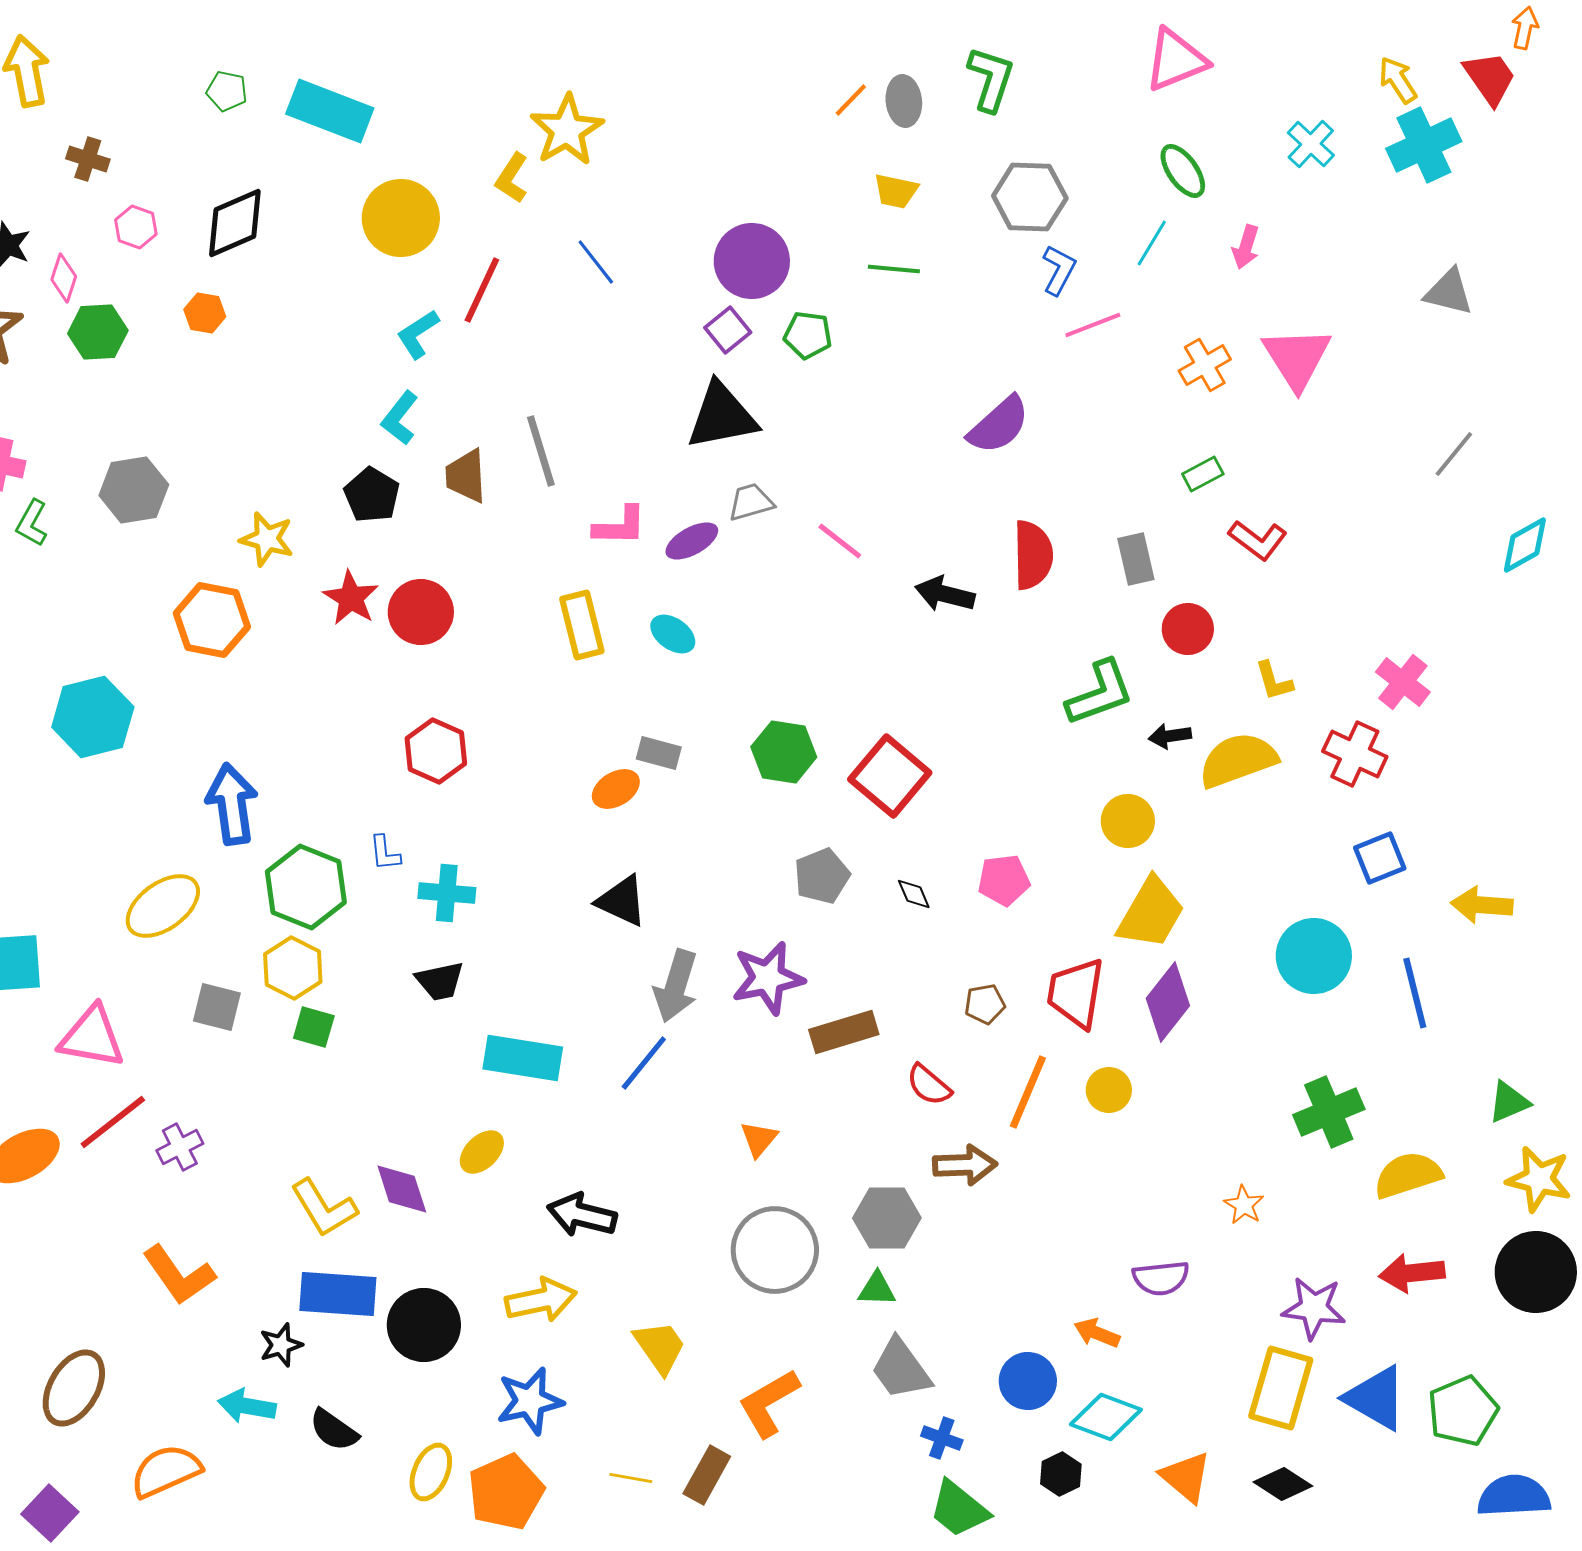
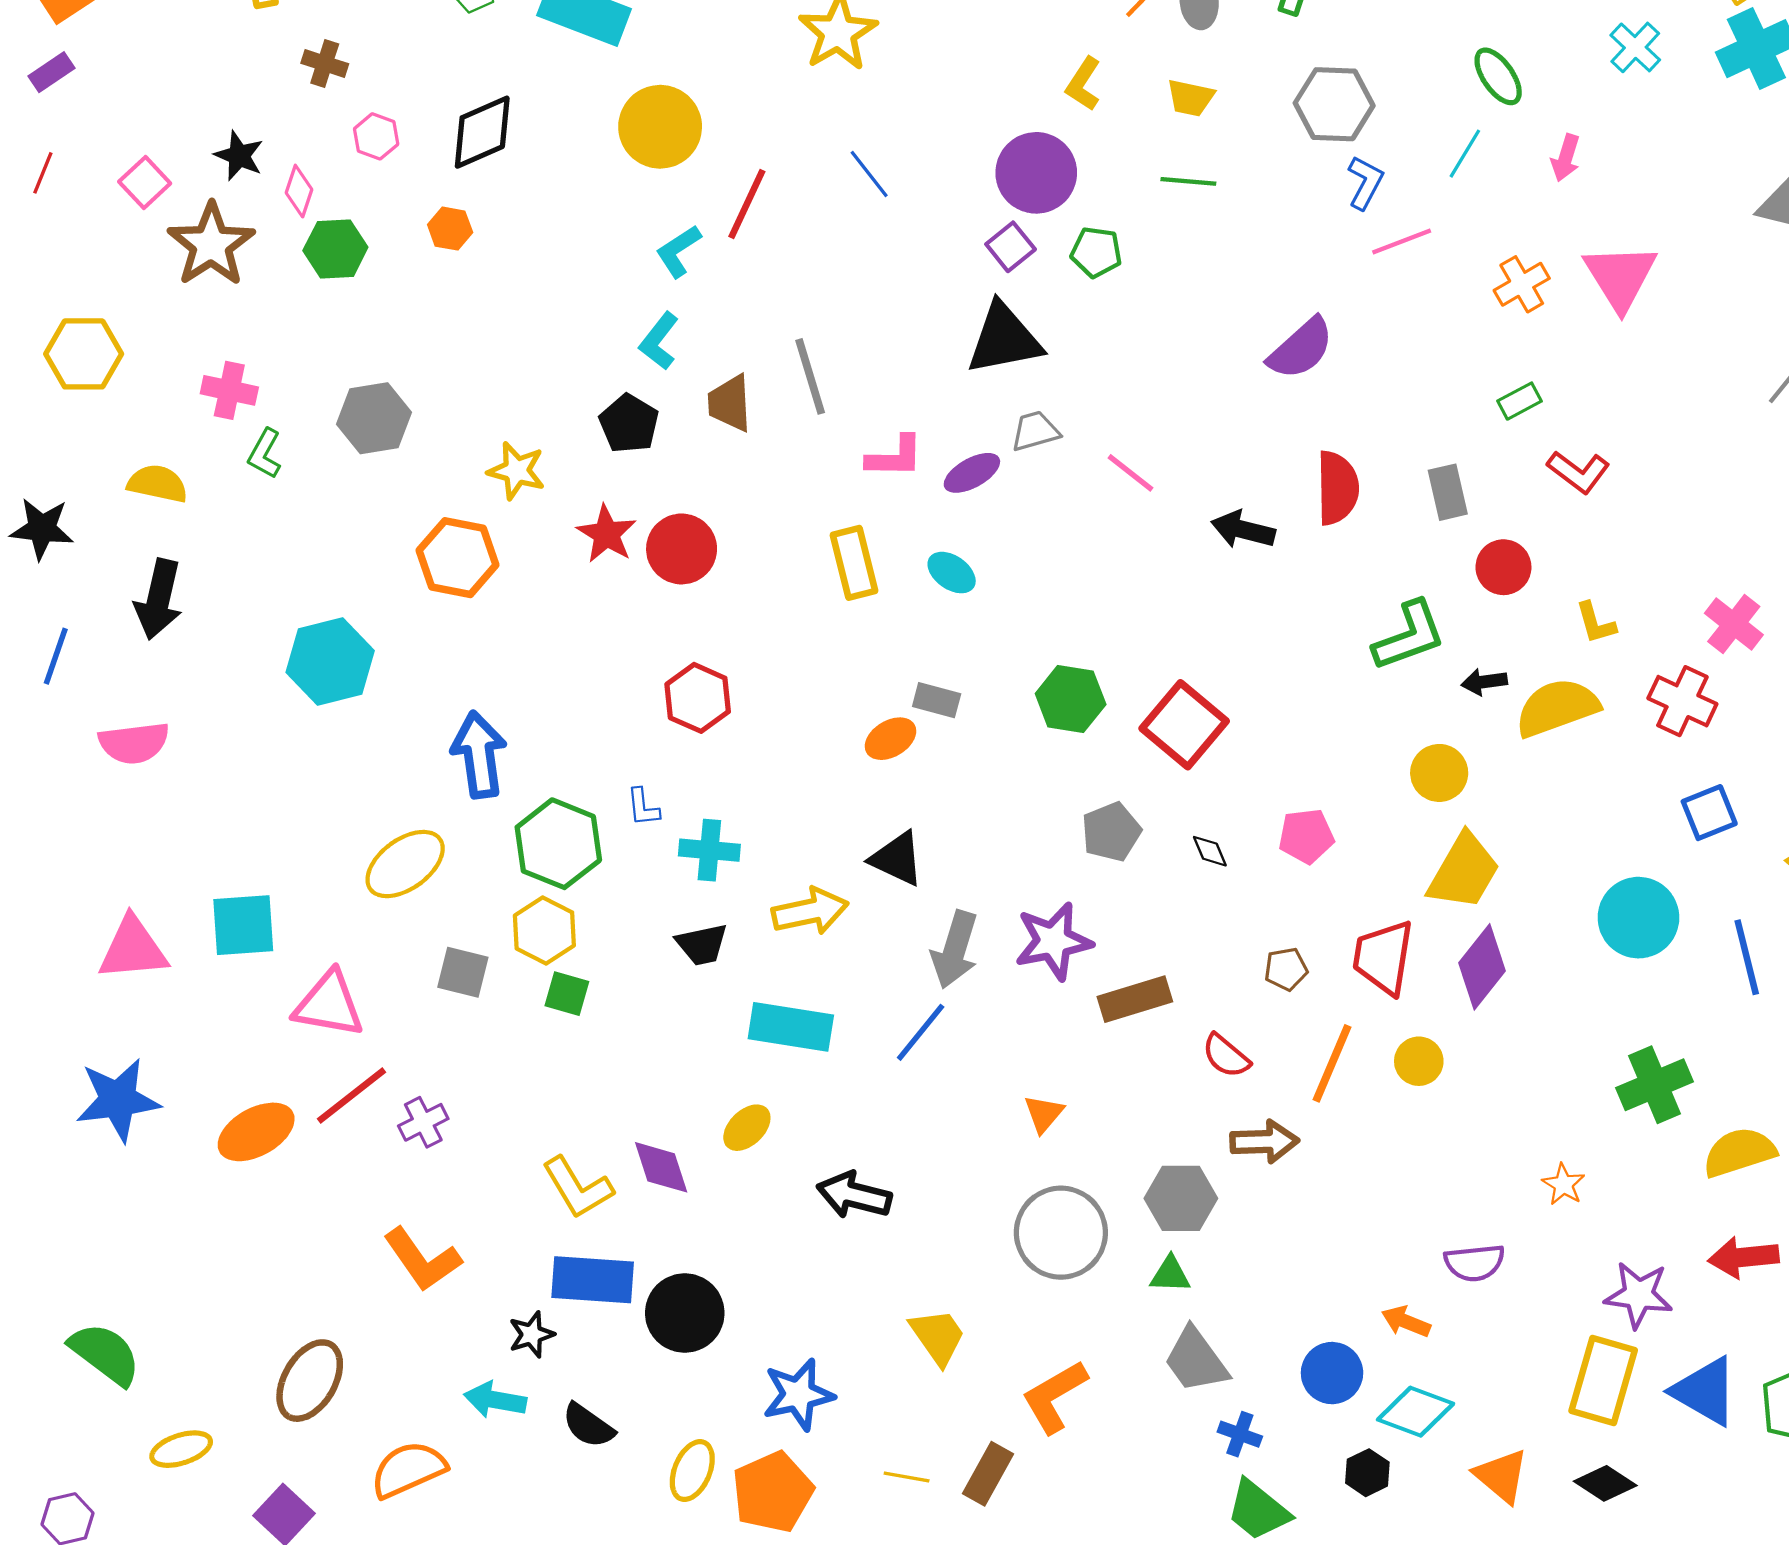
yellow L-shape: (512, 178) -> (1083, 84), moved
yellow arrow: (541, 1300) -> (810, 911), moved

